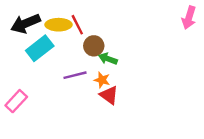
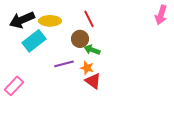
red line: (77, 25) -> (89, 19), moved

